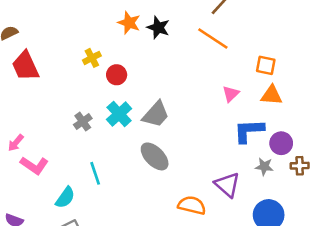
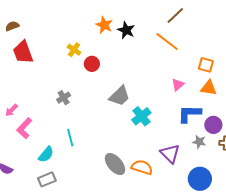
yellow cross: (92, 58) -> (74, 50), turned -32
cyan cross: (119, 114) -> (141, 116), moved
gray ellipse: (155, 156) -> (115, 164), moved
pink L-shape: (34, 165) -> (24, 128), turned 95

